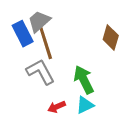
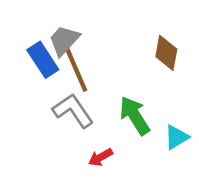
cyan triangle: (85, 105) -> (177, 137), moved

